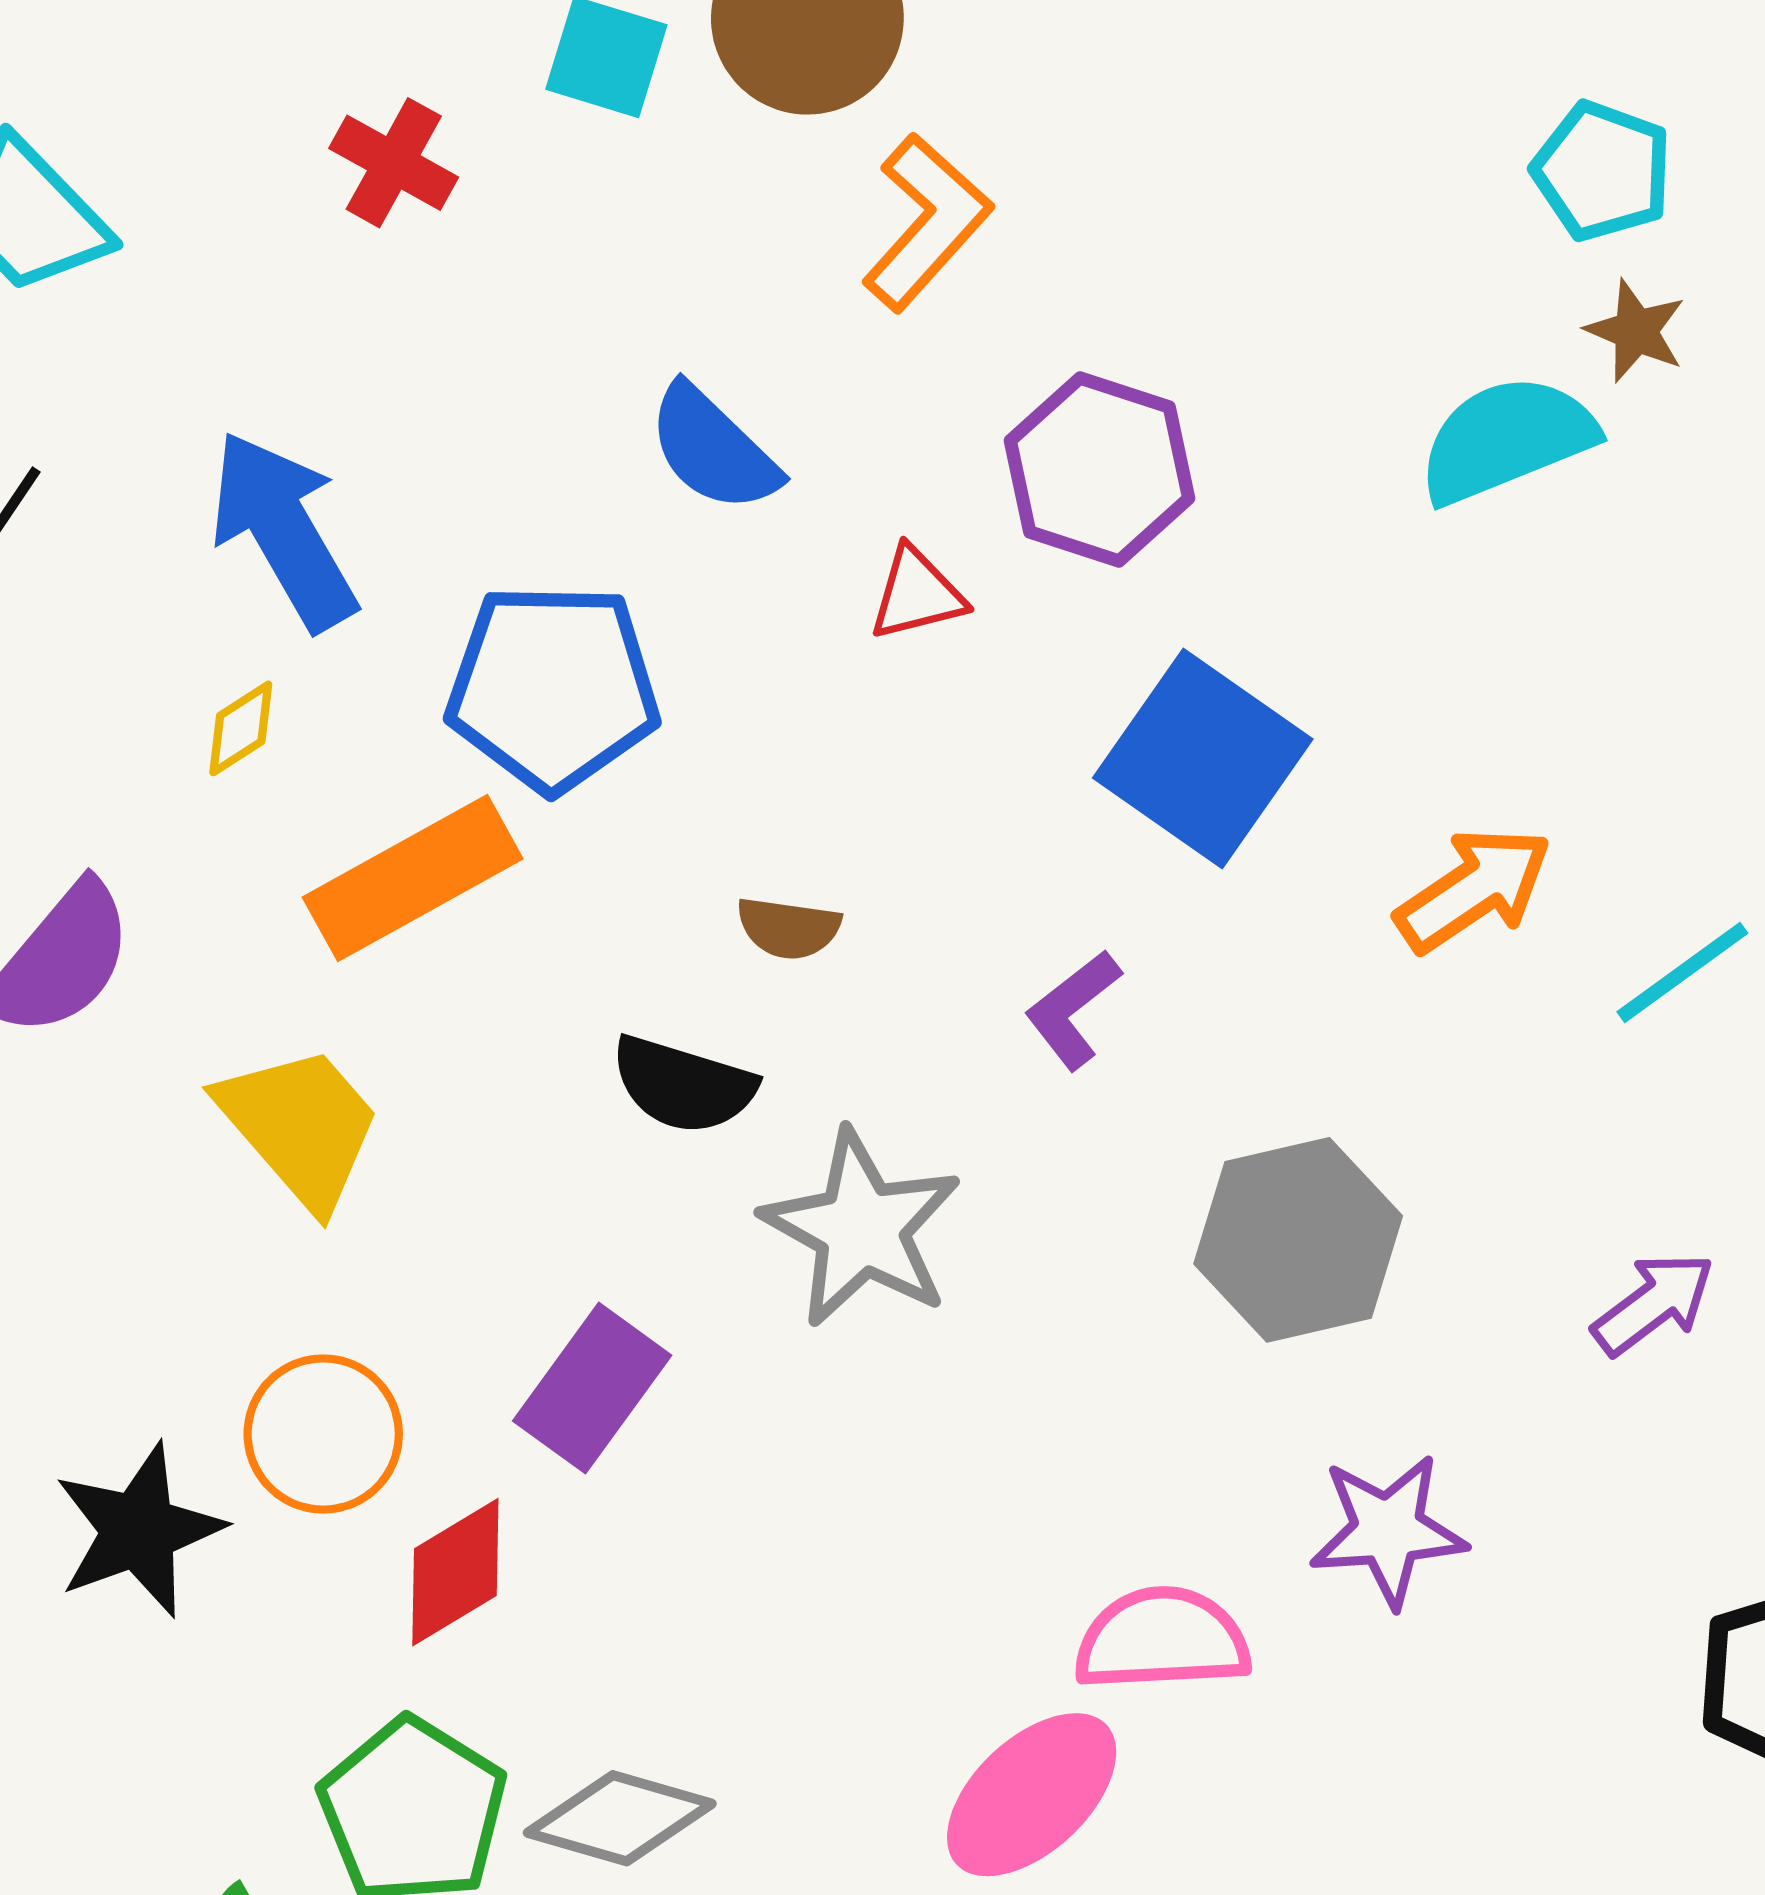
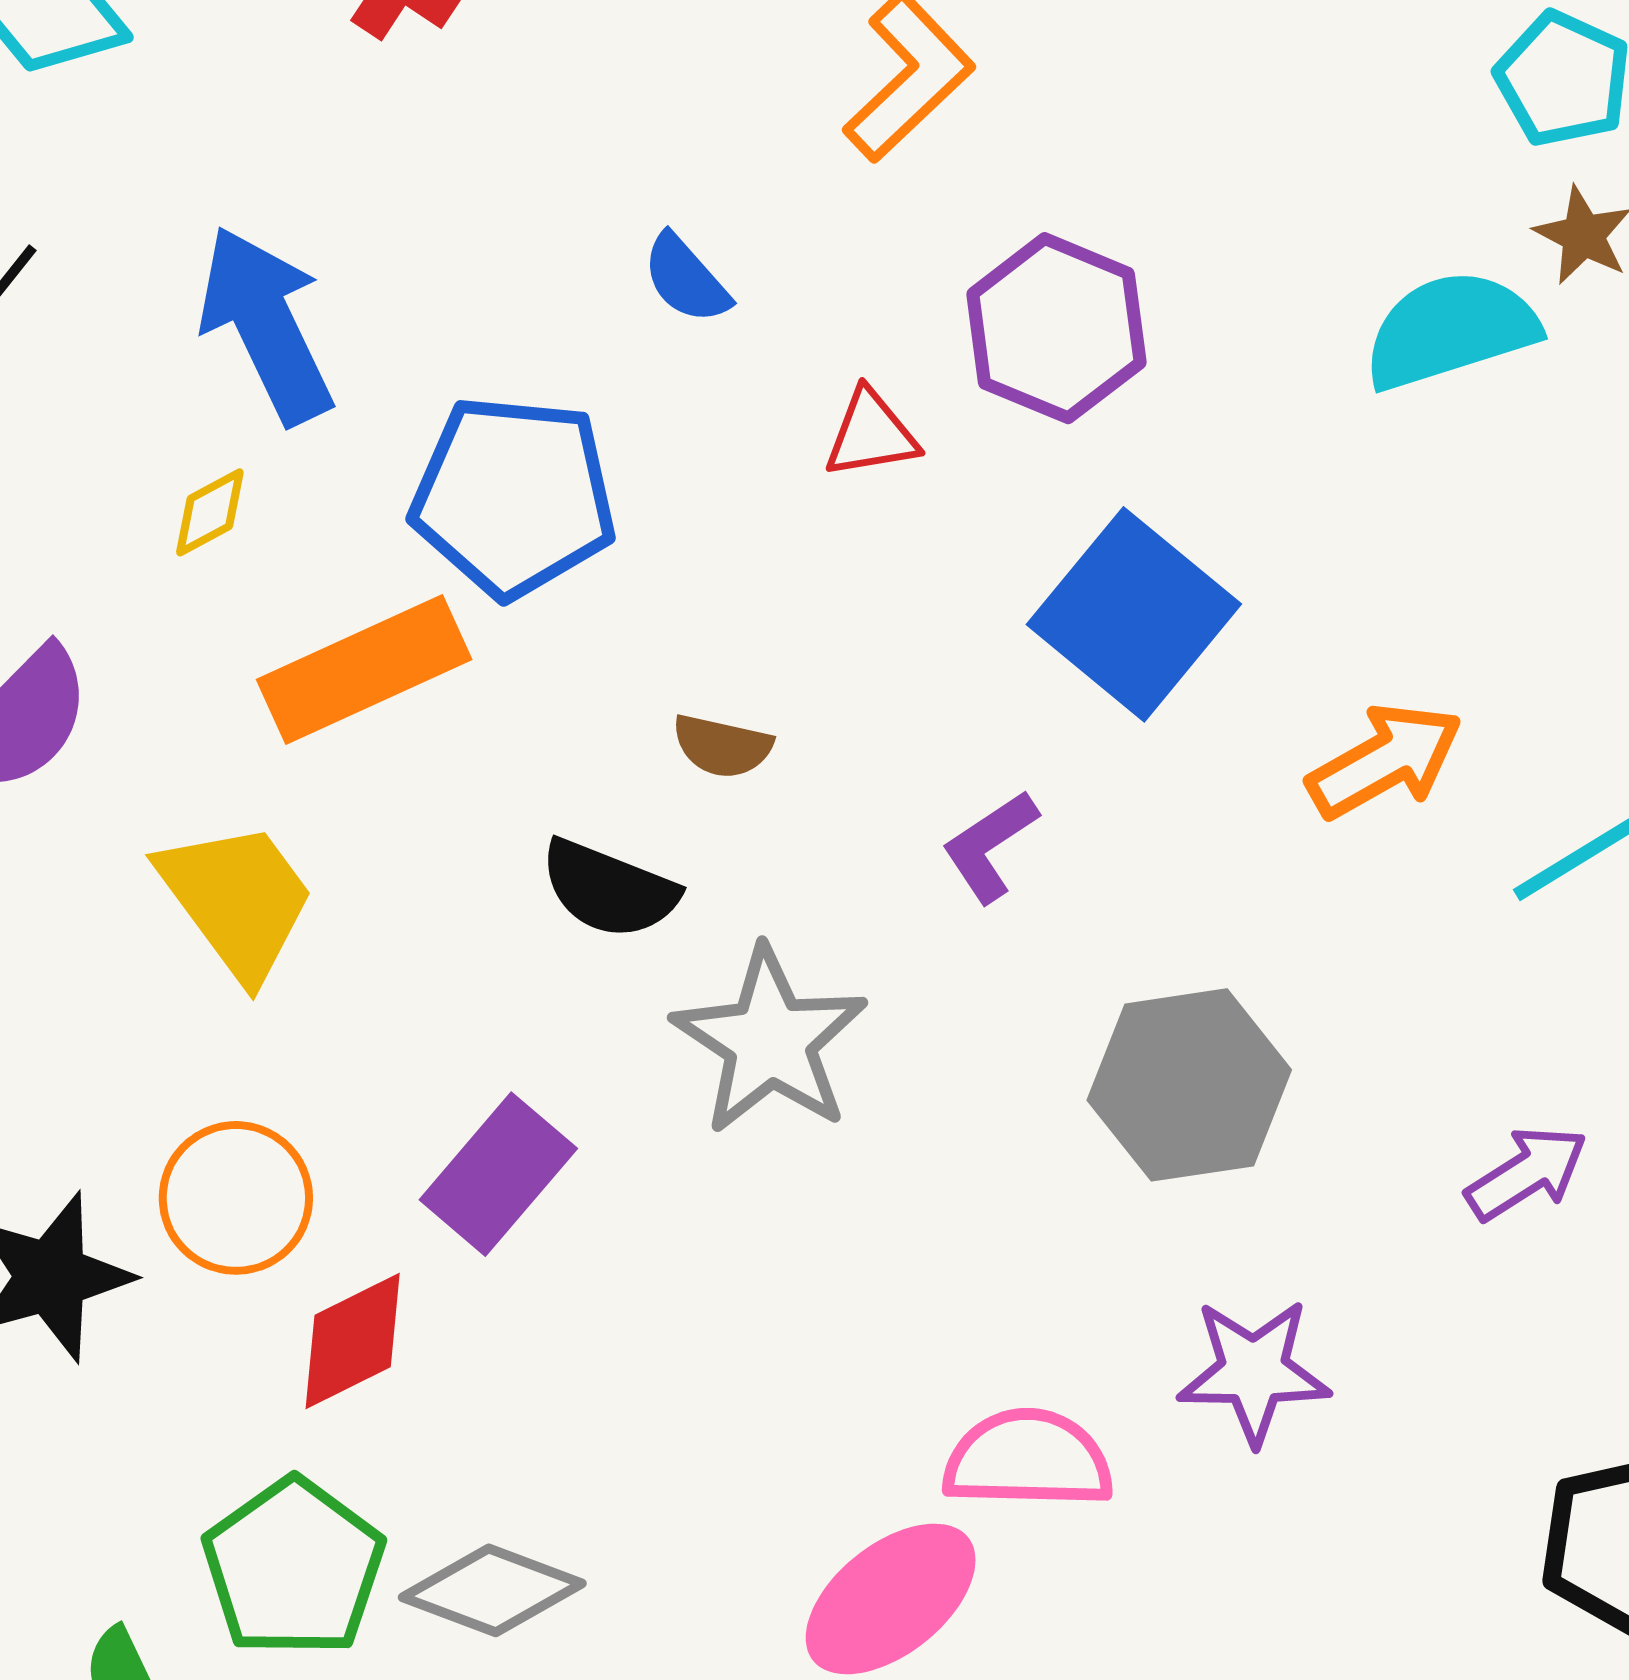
blue semicircle: (713, 449) -> (686, 279), size x0.7

